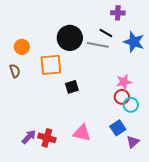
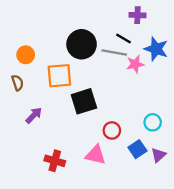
pink star: (124, 82) -> (135, 64), moved
black square: (72, 87) -> (84, 101), size x1.6
red circle: (122, 97) -> (112, 130), moved
purple arrow: (29, 137) -> (34, 115), moved
purple triangle: (133, 142) -> (158, 155), moved

